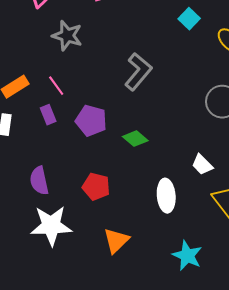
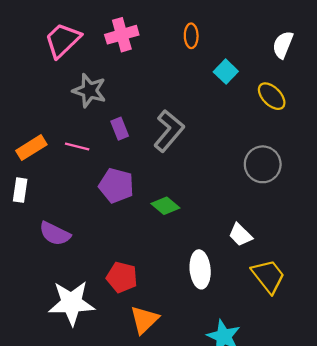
pink line: (56, 86) -> (77, 146), turned -40
purple rectangle: (48, 115) -> (120, 129), moved
purple semicircle: (39, 181) -> (55, 234), moved, turned -52
red pentagon: (96, 187) -> (122, 277), moved

